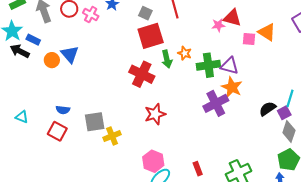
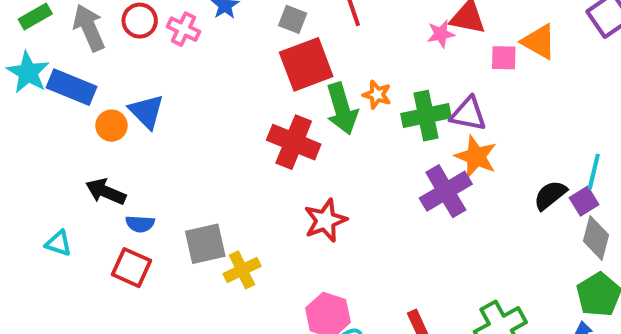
blue rectangle: (33, 40) -> (71, 87), size x1.6
black arrow: (20, 51) -> (106, 192), moved
green arrow: (167, 59) -> (342, 109), size x1.4

